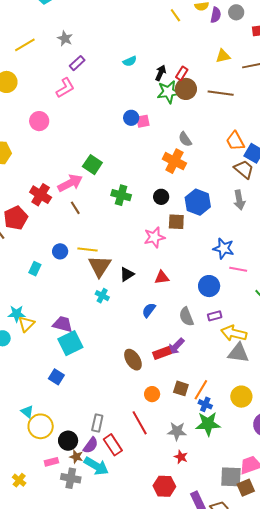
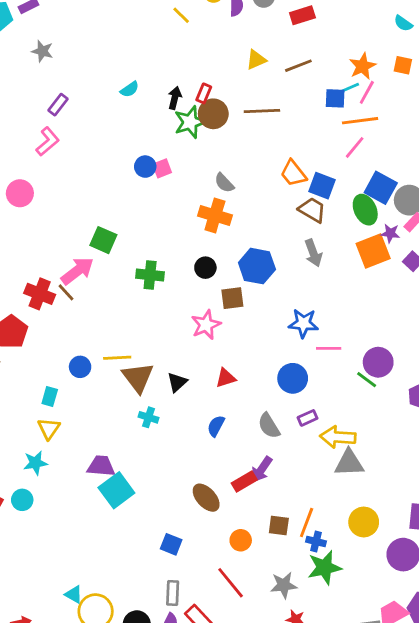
gray star: (65, 39) -> (42, 51), moved
brown line: (75, 208) -> (66, 292), moved
yellow triangle: (26, 324) -> (49, 429), moved
blue square: (56, 377) -> (171, 544), moved

